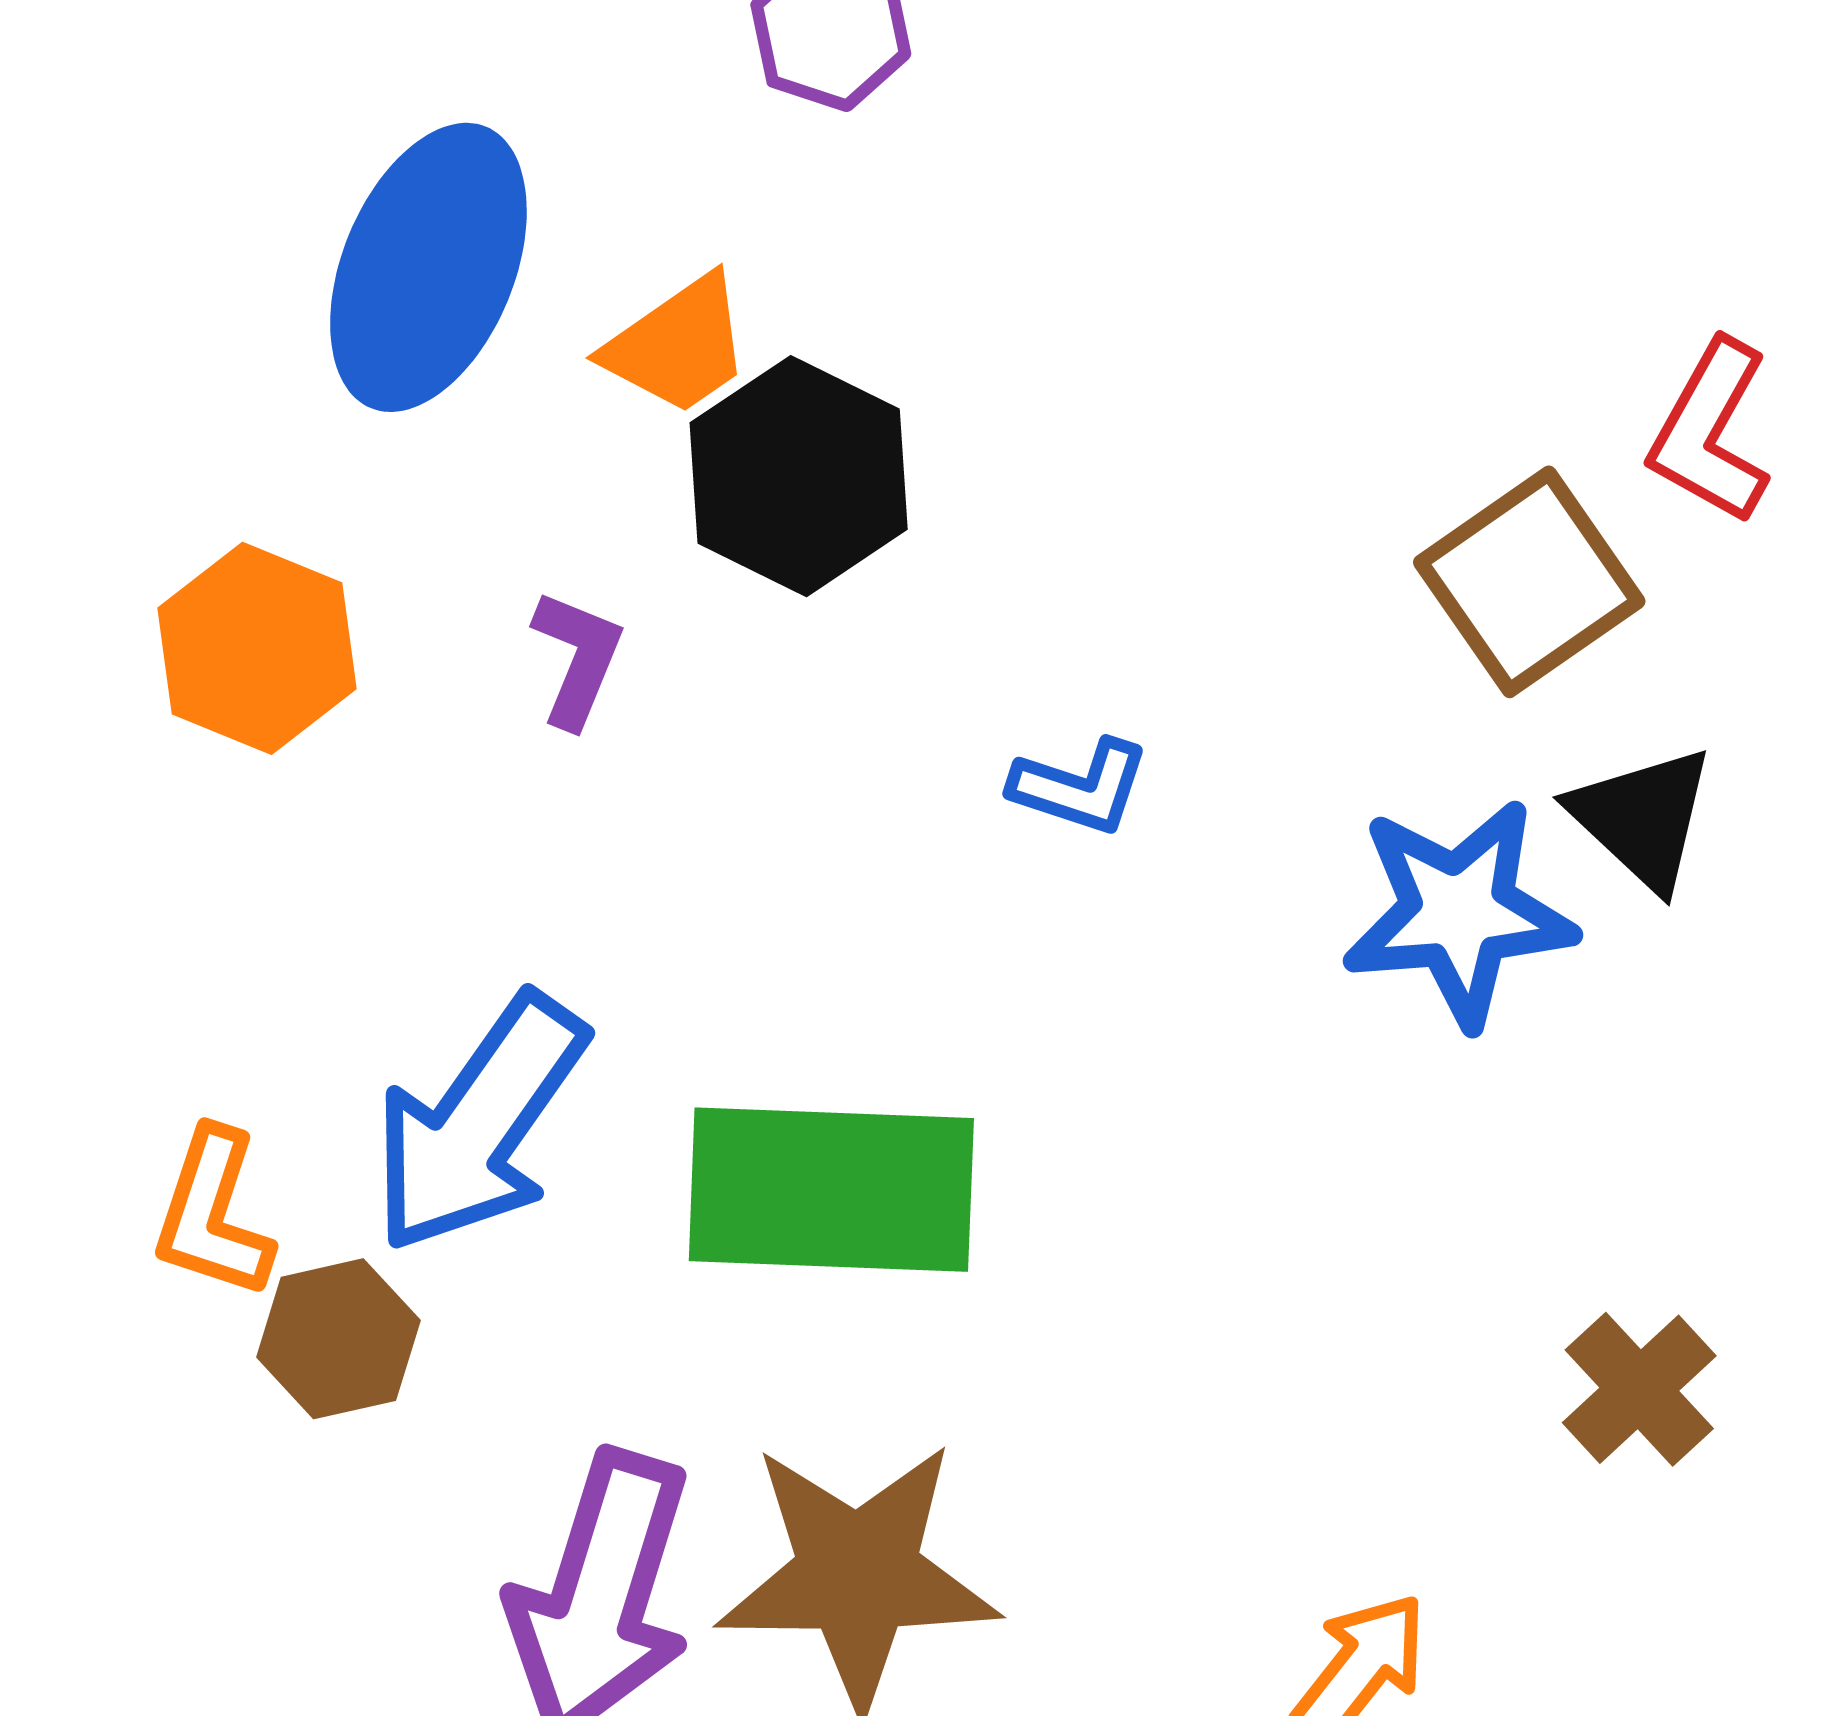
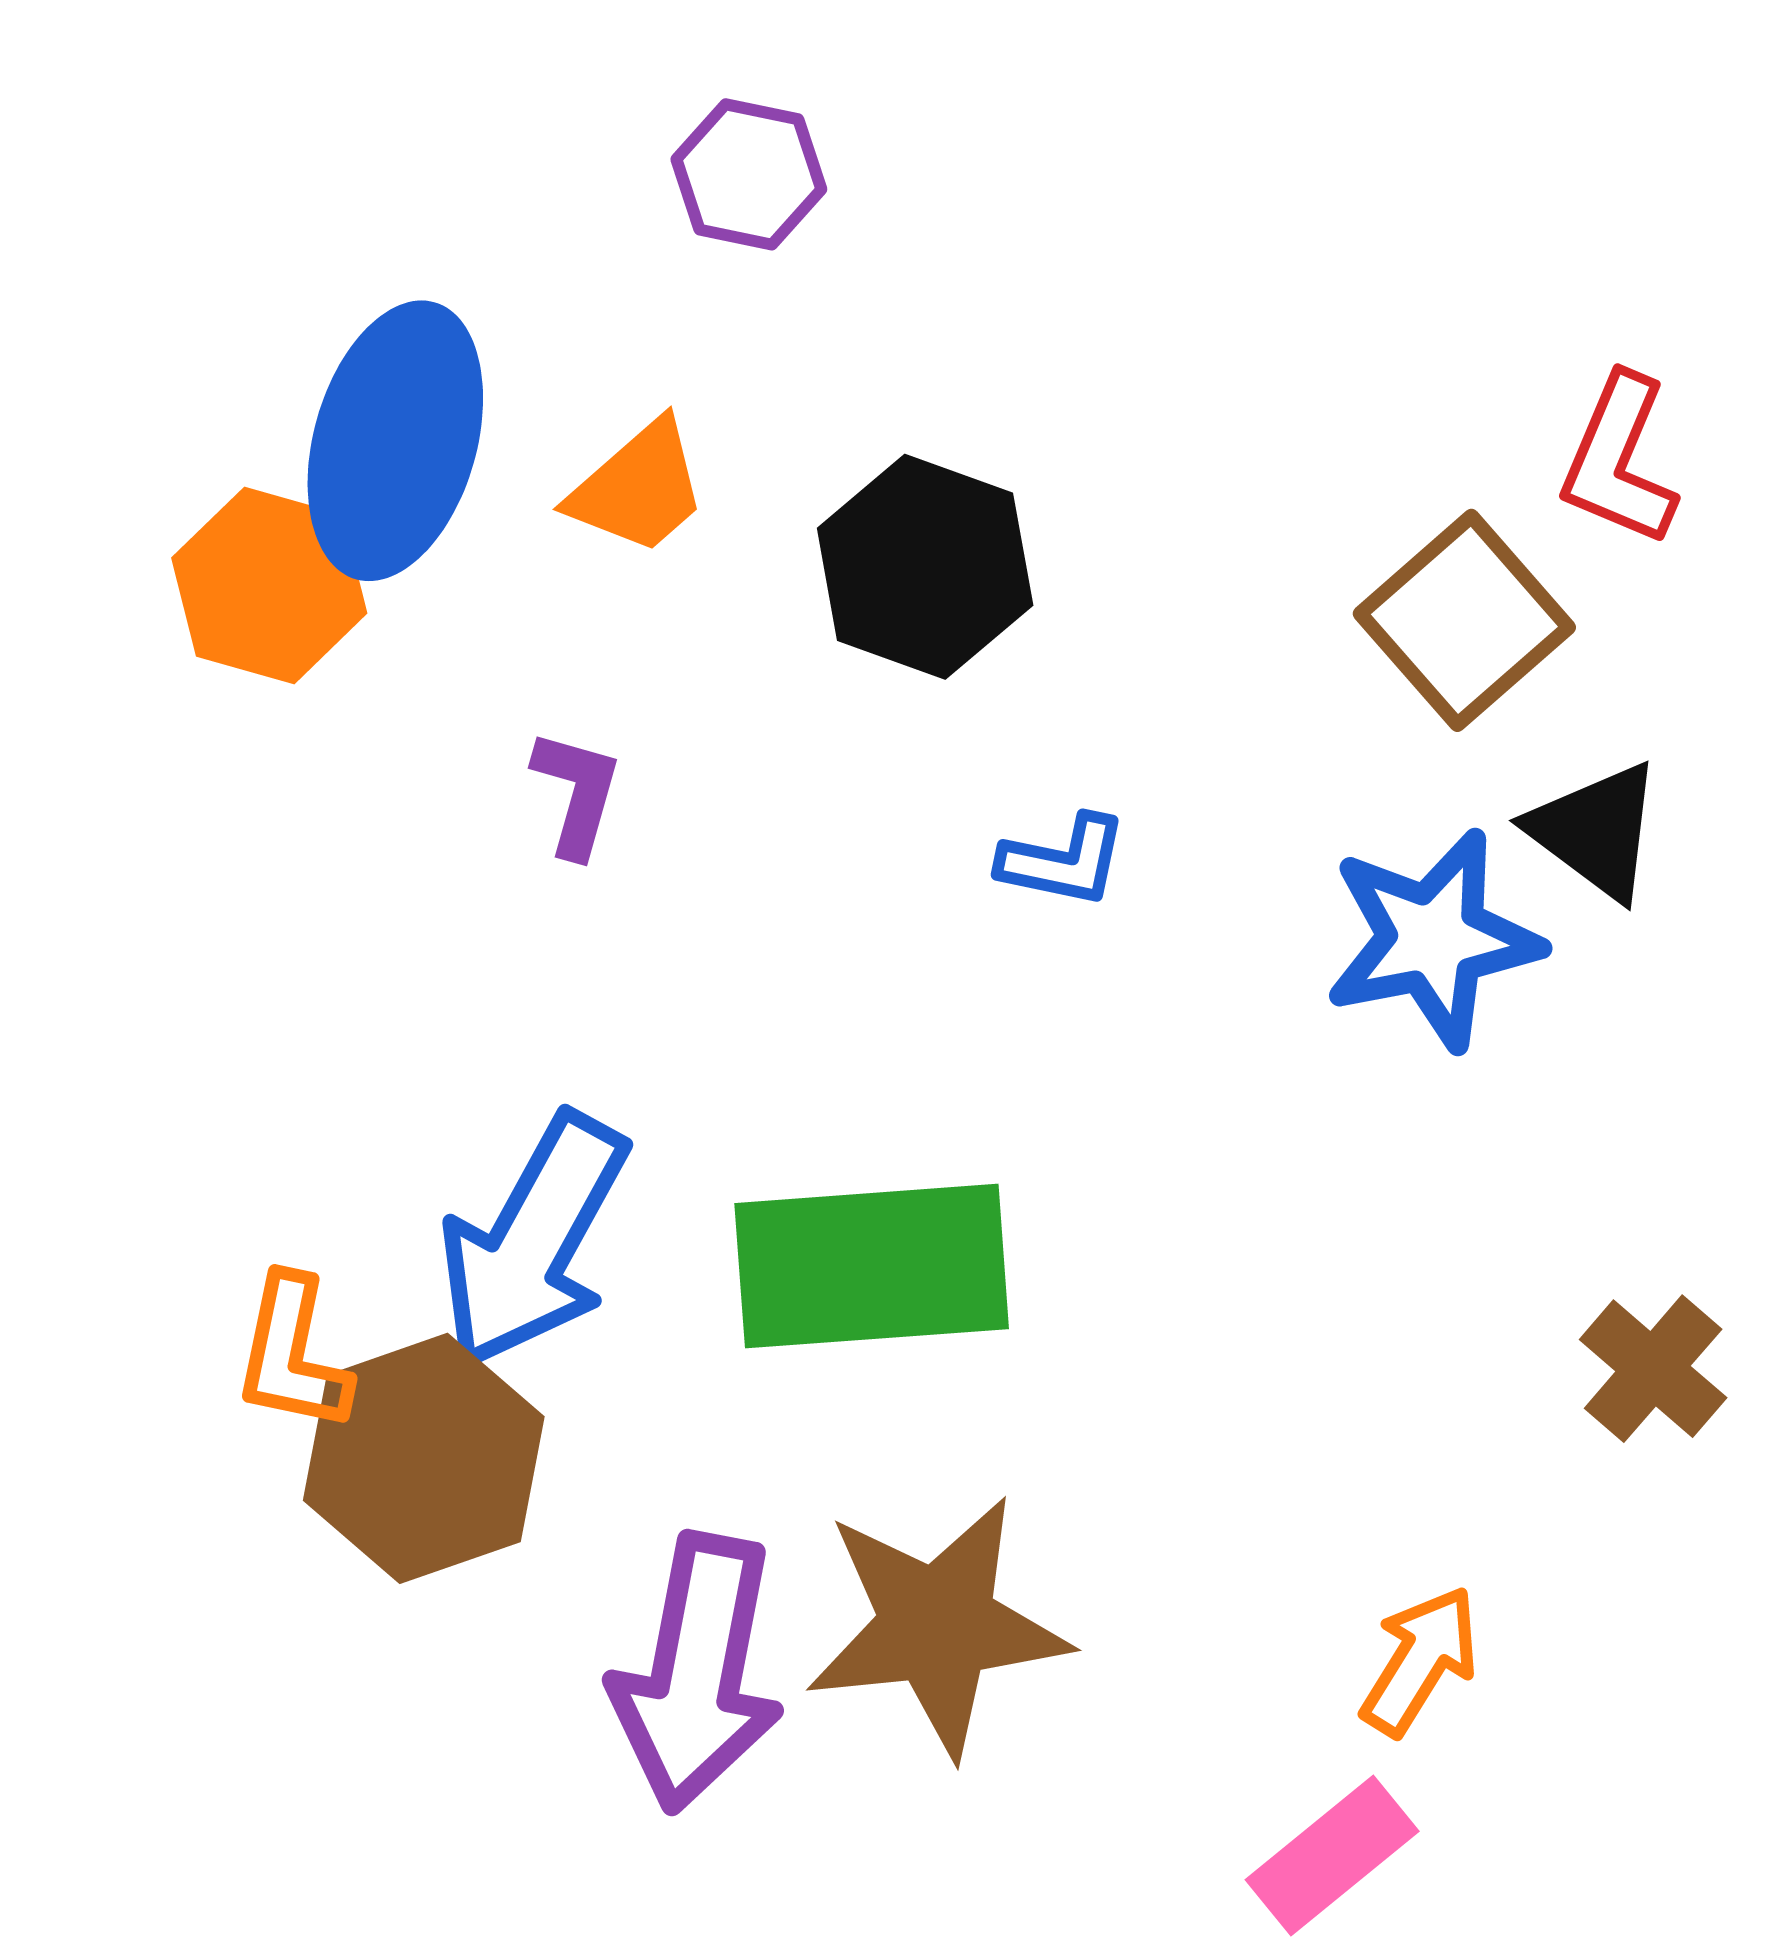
black hexagon: (799, 476) -> (925, 567), moved
orange hexagon: (257, 648) -> (269, 585), moved
brown hexagon: (338, 1339) -> (424, 1458), size x1.6

